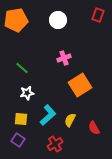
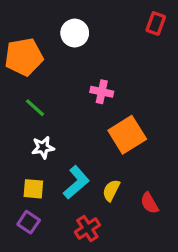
orange pentagon: (16, 20) -> (24, 57), moved
white circle: (58, 20) -> (75, 33), moved
pink cross: (64, 58) -> (102, 92), turned 32

